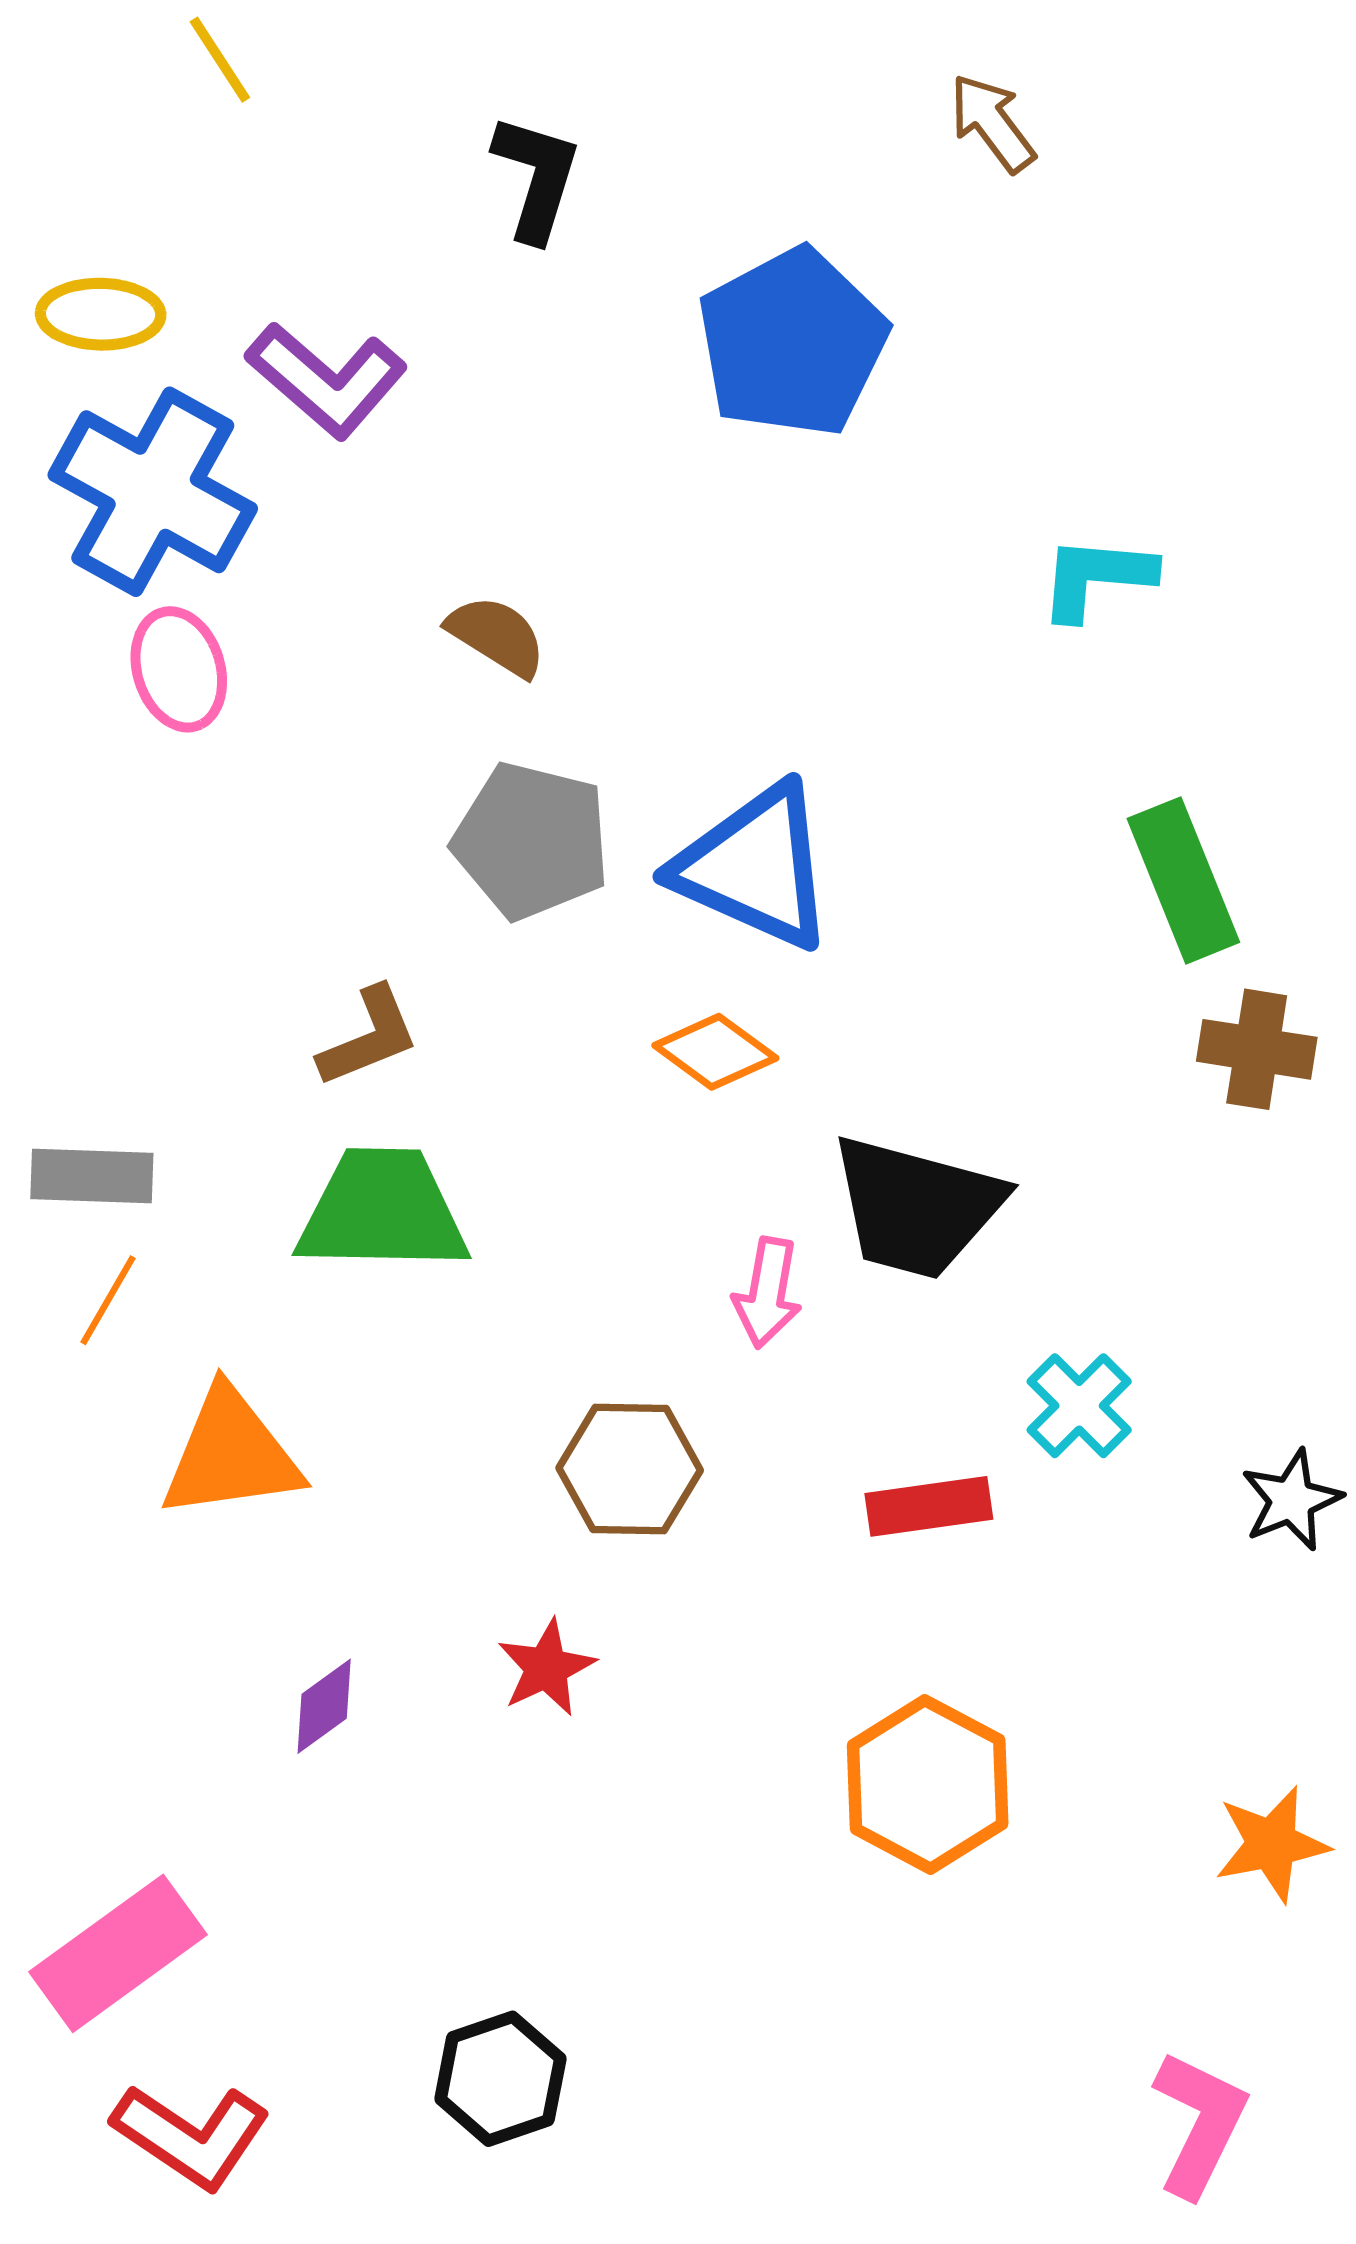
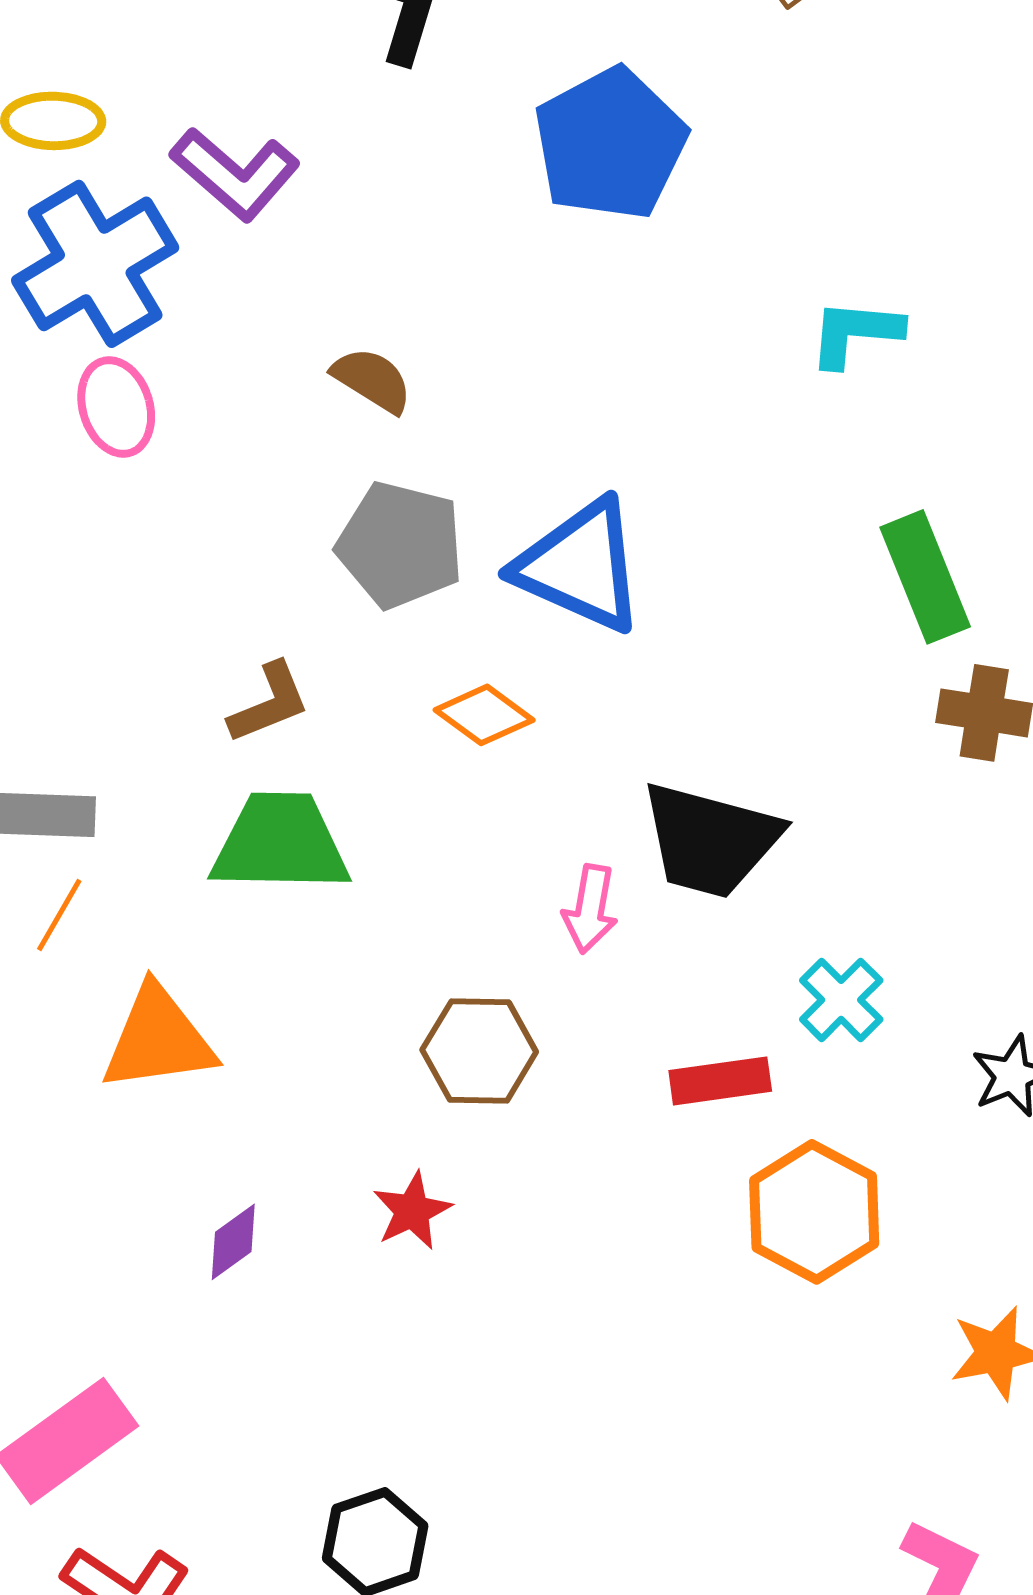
blue cross: (153, 492) -> (95, 264), turned 30
orange diamond: (715, 1052) -> (484, 715), moved
orange hexagon: (928, 1784) -> (814, 1212), moved

